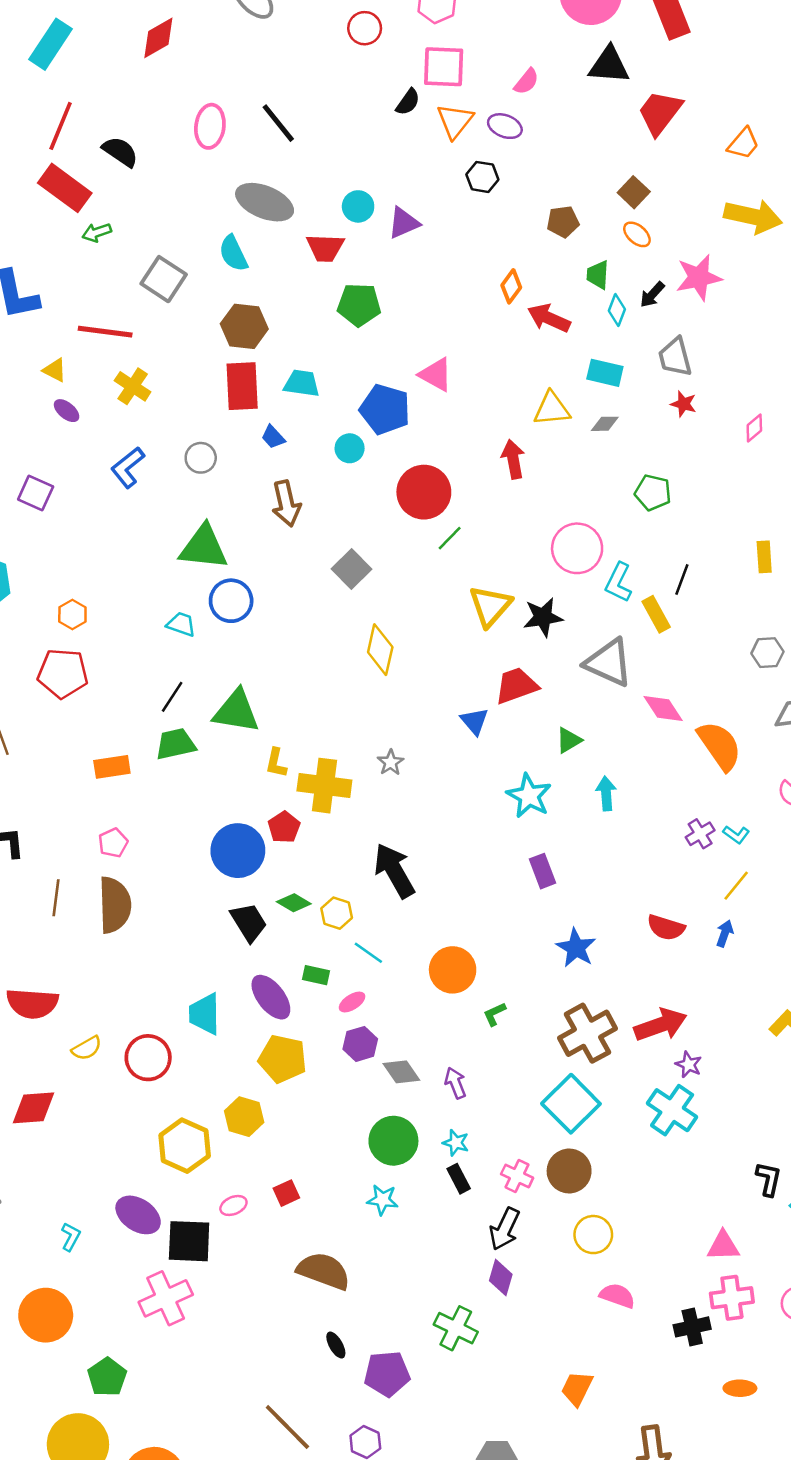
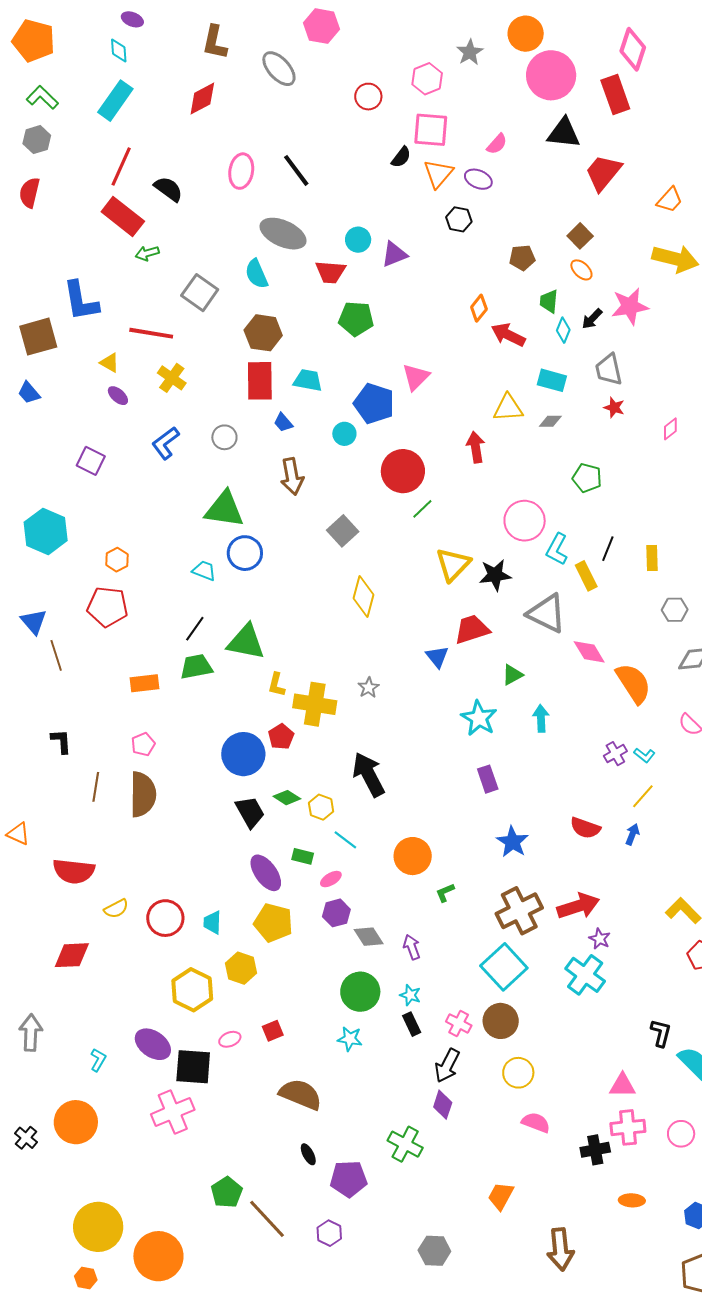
pink triangle: (436, 375) -> (416, 377), turned 44
yellow rectangle: (764, 557) -> (652, 558), moved
cyan trapezoid: (205, 1014) -> (212, 922), moved, size x0.7
green pentagon: (107, 1377) -> (227, 1192), moved

